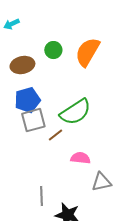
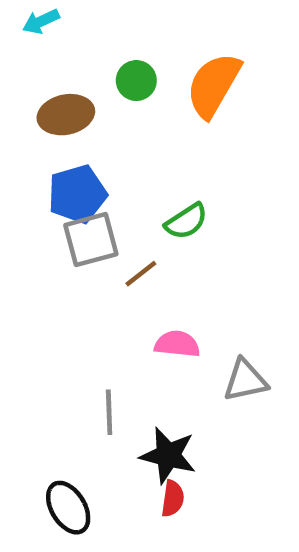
green semicircle: (75, 112) -> (186, 221), size x0.6
pink semicircle: (80, 158) -> (177, 344), moved

